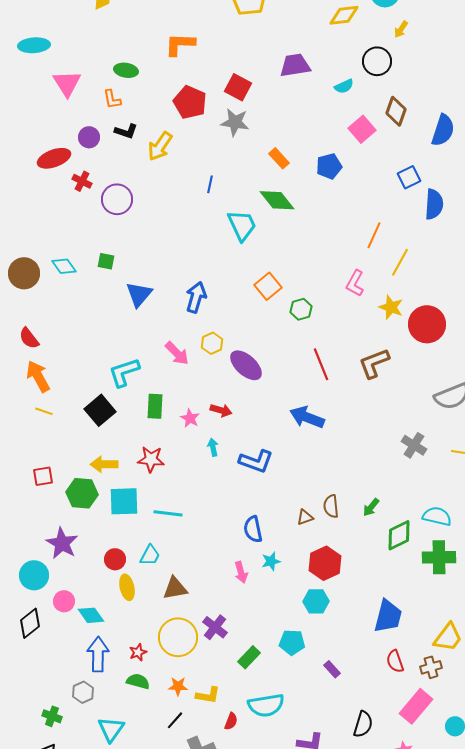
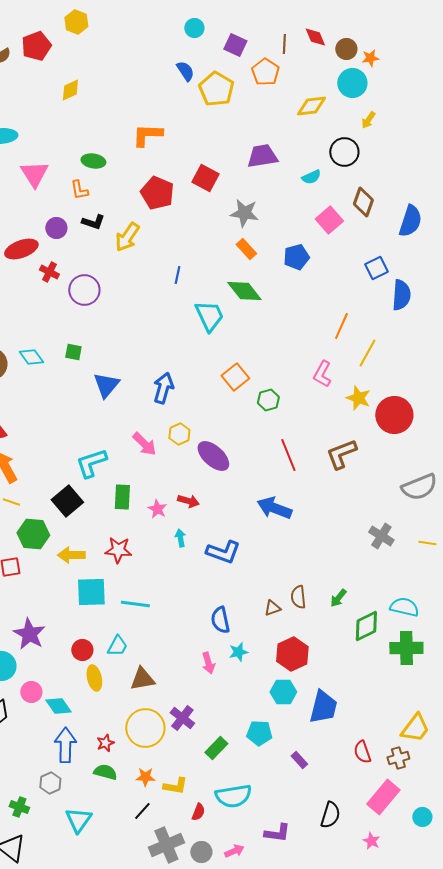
gray star: (235, 122) -> (244, 213), moved
green hexagon: (82, 493) -> (33, 534), moved
blue trapezoid: (388, 616) -> (323, 707), moved

